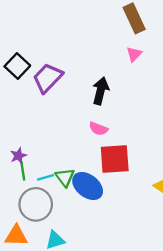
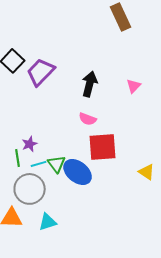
pink triangle: (134, 54) -> (134, 86), moved
purple star: (18, 156) -> (30, 144), moved

